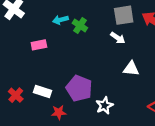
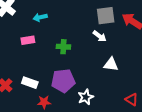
cyan arrow: (60, 20) -> (40, 17), moved
green cross: (80, 26) -> (63, 47), moved, turned -32
purple pentagon: (79, 88) -> (63, 81), turned -30

